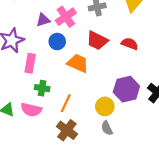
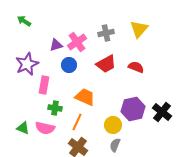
red trapezoid: (97, 40) -> (106, 64), turned -55
orange trapezoid: (78, 63) -> (85, 97), moved
gray semicircle: (107, 128) -> (115, 145), turned 48

